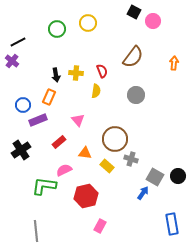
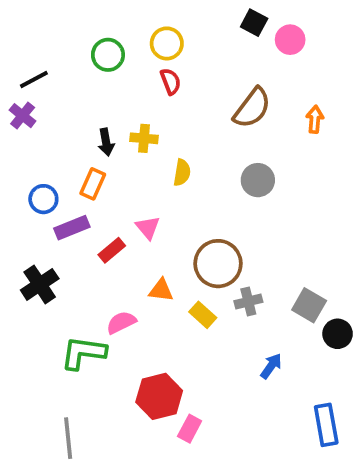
orange arrow: (174, 63) -> (315, 119), moved
red semicircle: (102, 71) -> (171, 81), moved
red rectangle: (59, 142) -> (112, 250), moved
gray cross: (131, 159) -> (248, 302), turned -32
gray square: (155, 177) -> (309, 305), moved
red hexagon: (86, 196) -> (159, 396), moved

